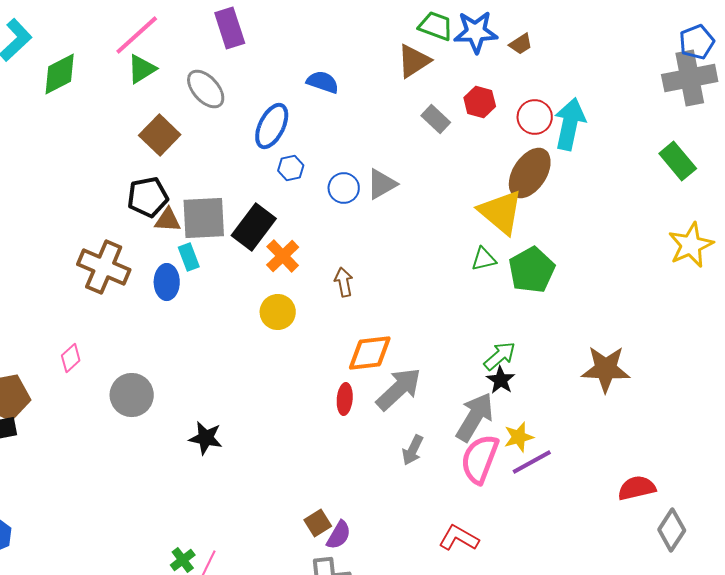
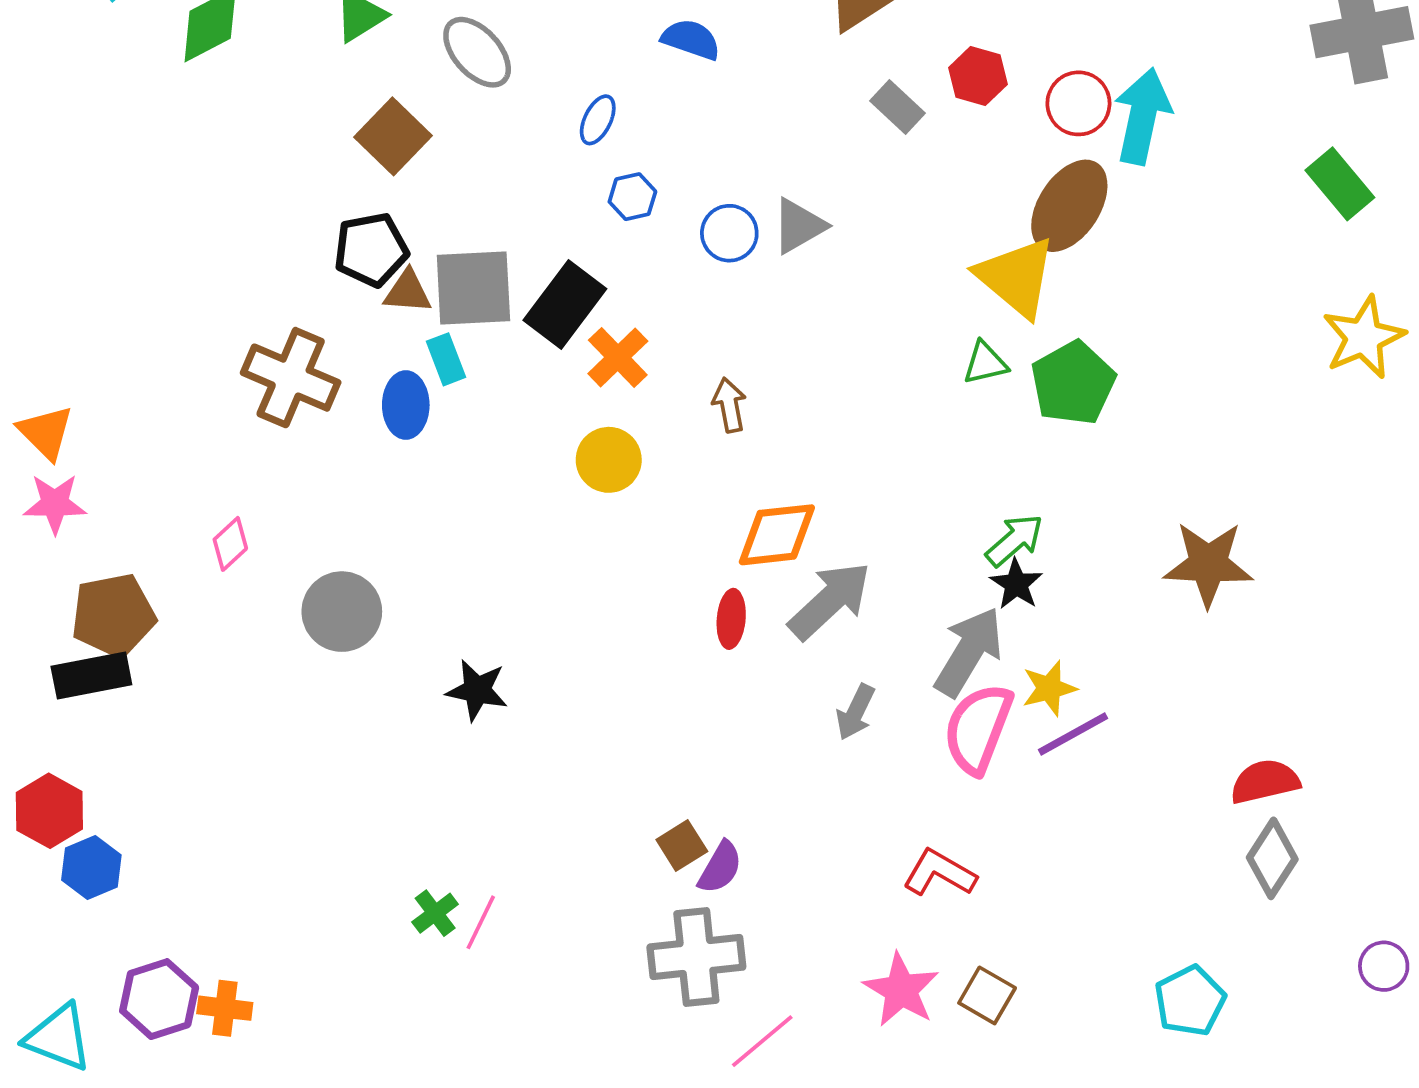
blue ellipse: (272, 126) -> (598, 120), size x0.6
gray diamond: (672, 530) -> (1272, 858), moved

